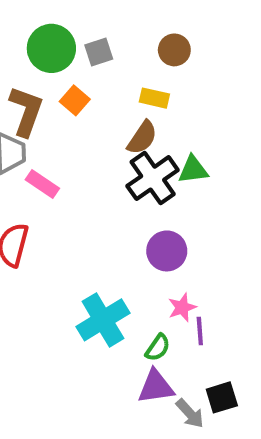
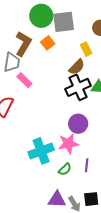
gray square: (99, 52) -> (64, 22), size x1.6
yellow rectangle: (154, 98) -> (86, 49), turned 40
pink star: (182, 307) -> (68, 144), moved, size x1.5
purple triangle: (156, 387) -> (57, 200), moved

